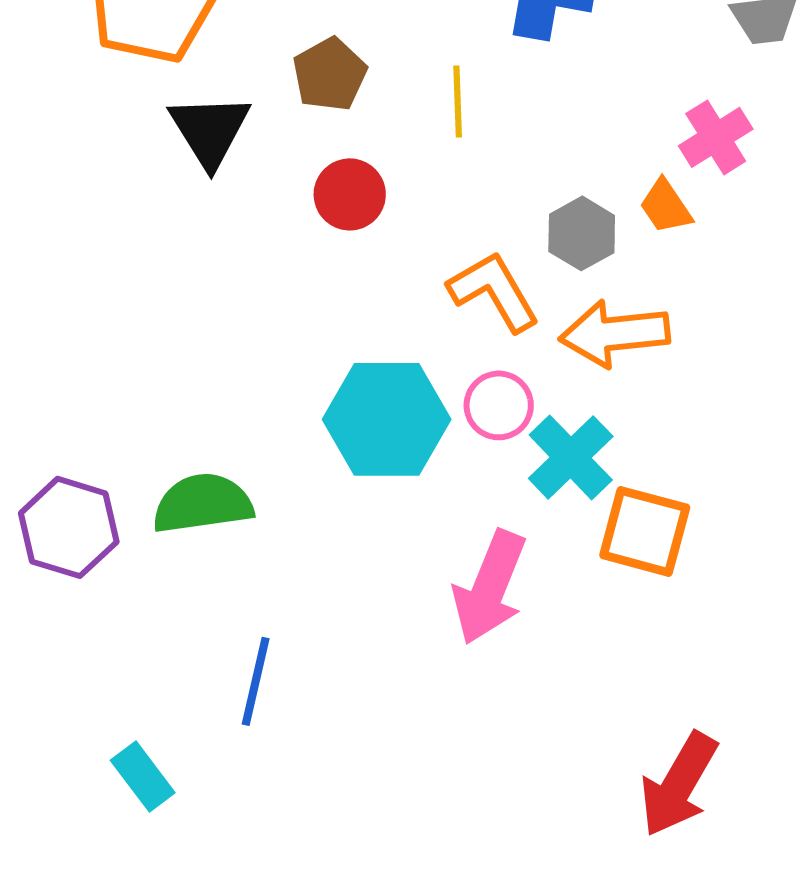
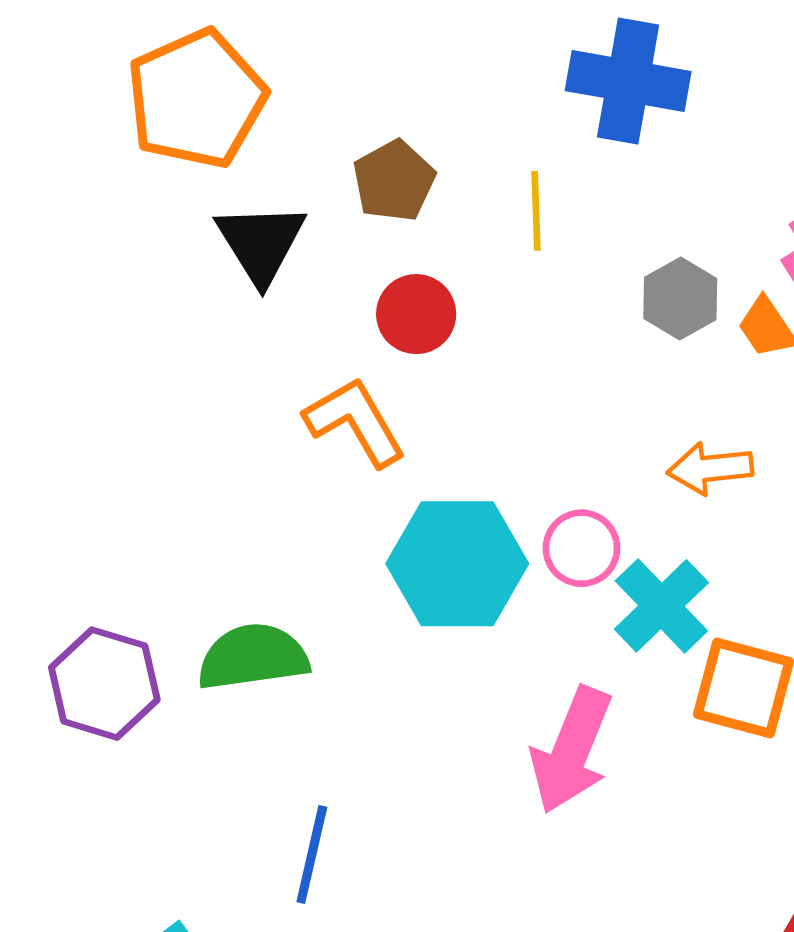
gray hexagon: (582, 233) -> (680, 299), moved
orange L-shape: (494, 291) -> (355, 422), moved
orange arrow: (615, 333) -> (710, 468), size x0.7

